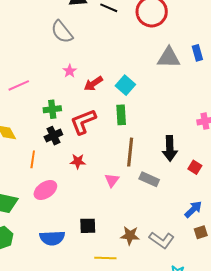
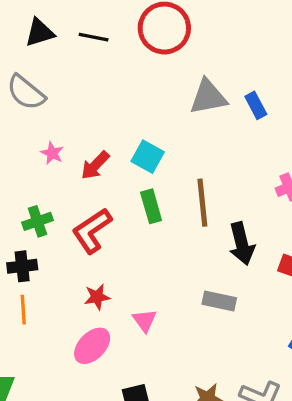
blue rectangle: (197, 53) -> (256, 105), moved
black cross: (53, 136) -> (22, 266), moved, turned 30
brown line: (130, 152) -> (202, 203), moved
pink triangle: (112, 180) -> (145, 320), moved
pink ellipse: (45, 190) -> (92, 346), moved

